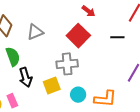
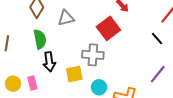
black line: (117, 37) -> (157, 39), moved, turned 40

